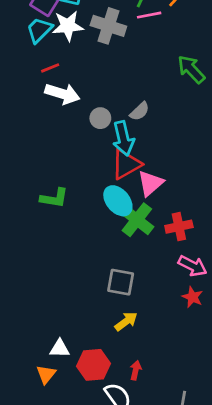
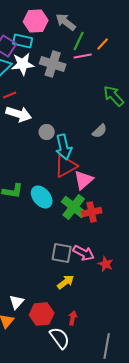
gray semicircle: (140, 111) -> (100, 131), moved
cyan ellipse: (118, 201) -> (42, 197), moved
red cross: (179, 227) -> (92, 212), moved
pink arrow: (193, 266) -> (84, 253), moved
red star: (193, 297) -> (106, 264), moved
white triangle: (60, 349) -> (17, 302), turned -49

